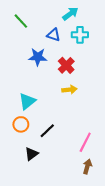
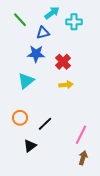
cyan arrow: (70, 14) -> (52, 13), moved
blue triangle: (54, 35) -> (43, 33), moved, turned -32
cyan cross: (80, 35) -> (74, 22), moved
cyan triangle: (27, 101) -> (26, 81), moved

